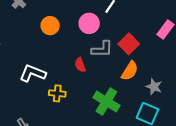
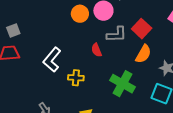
orange circle: (50, 26) -> (80, 14), moved
white L-shape: (33, 73) -> (52, 60), turned -70

